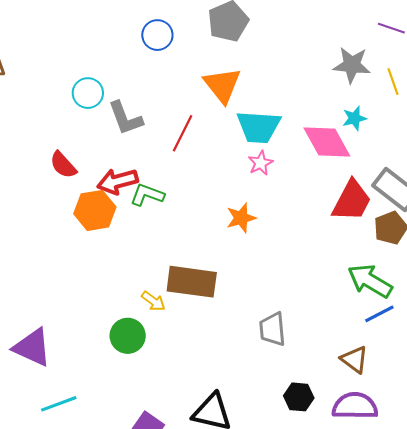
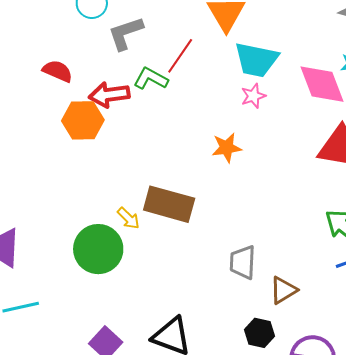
gray L-shape: (125, 118) -> (126, 33), turned 84
red semicircle: (63, 165) -> (58, 71), turned 148
green L-shape: (147, 195) -> (151, 79), moved
green circle: (128, 336) -> (98, 249), size x1.4
brown triangle: (354, 359) -> (283, 290), moved, turned 44

